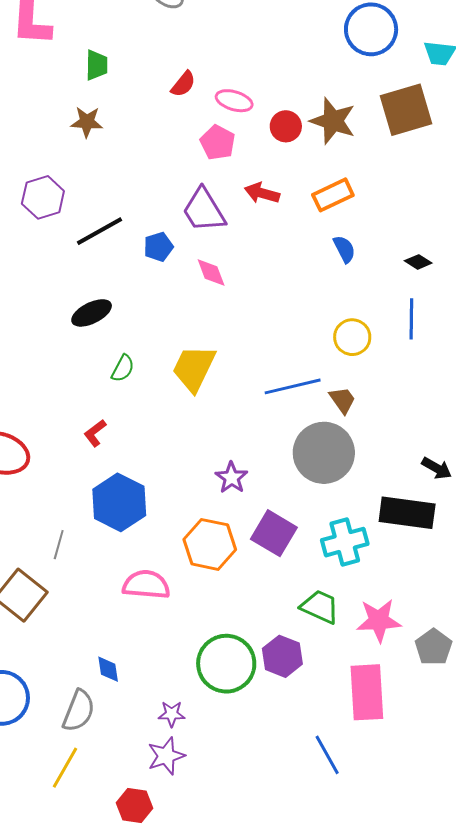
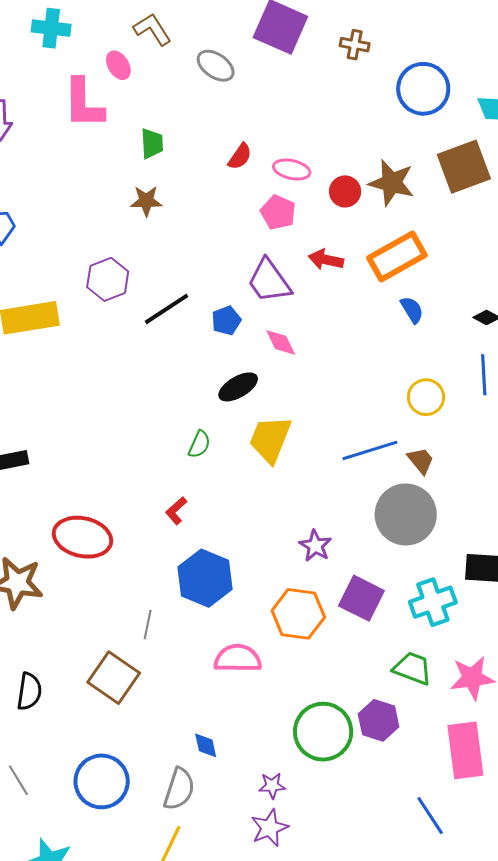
orange rectangle: (333, 195) -> (397, 257), size x1.4
black ellipse: (92, 313) -> (238, 387), moved

